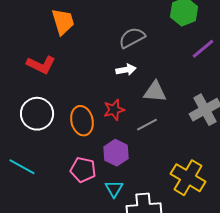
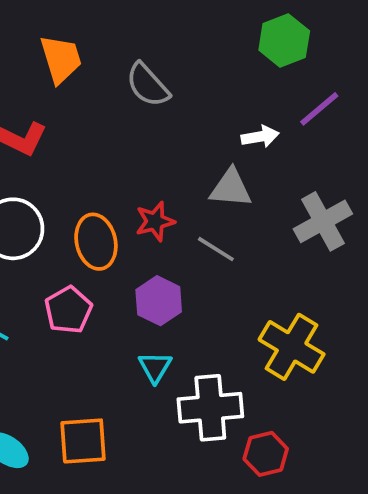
gray semicircle: (132, 38) -> (148, 85), moved, turned -104
white arrow: (126, 70) -> (260, 137), moved
gray line: (147, 125) -> (216, 249), turned 60
pink pentagon: (83, 170) -> (68, 310), moved, turned 30

